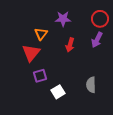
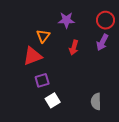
red triangle: (31, 53) -> (33, 56), turned 30
gray semicircle: (91, 85) -> (96, 102), moved
white square: (58, 92) -> (53, 100), moved

